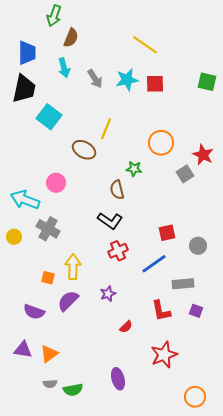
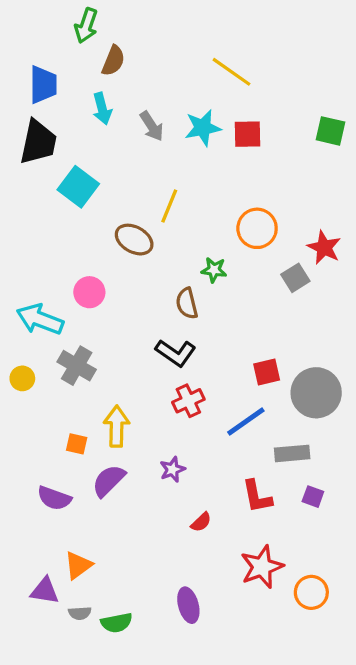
gray circle: (198, 246) -> (316, 393), size x1.8
purple triangle: (23, 350) -> (45, 591), moved
orange circle: (195, 397) -> (311, 592), moved

